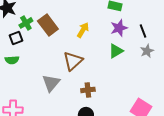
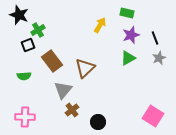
brown rectangle: (48, 25) -> (52, 61), moved
yellow arrow: (83, 30) -> (100, 25), moved
green semicircle: (12, 60) -> (24, 76), moved
brown cross: (88, 90) -> (72, 110), moved, turned -32

